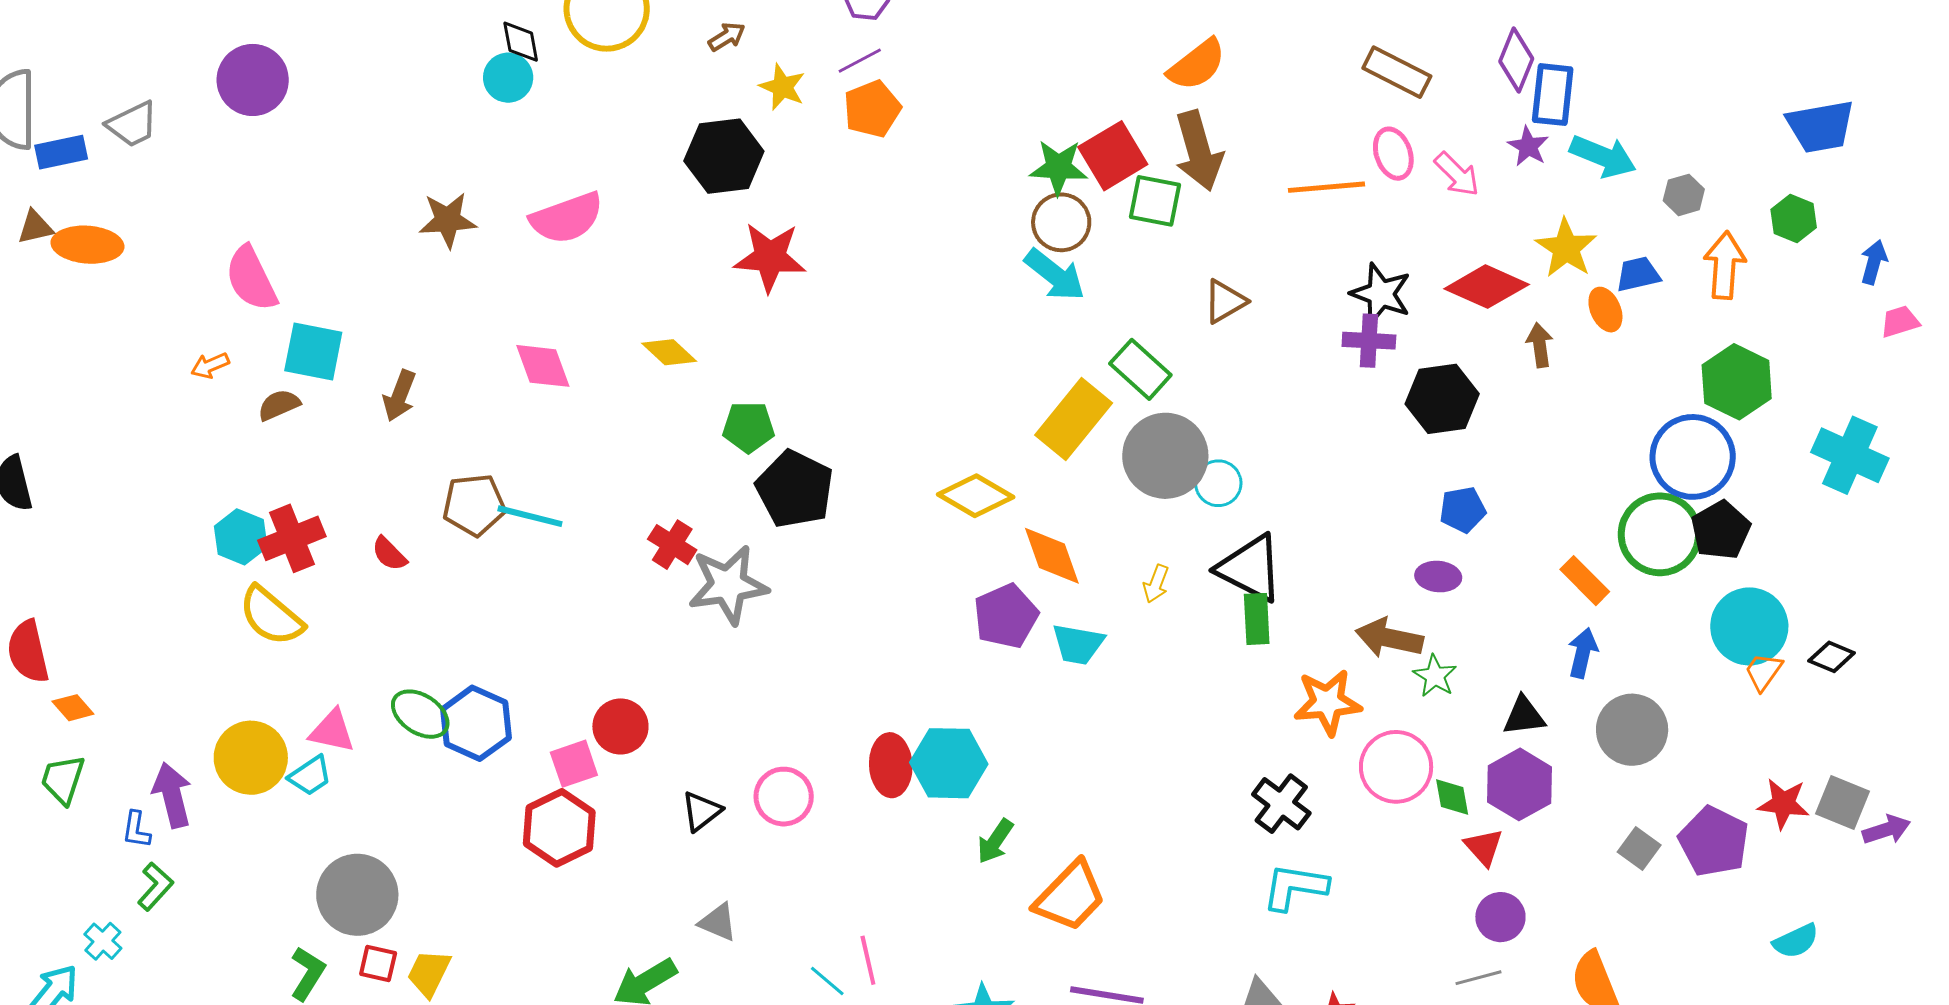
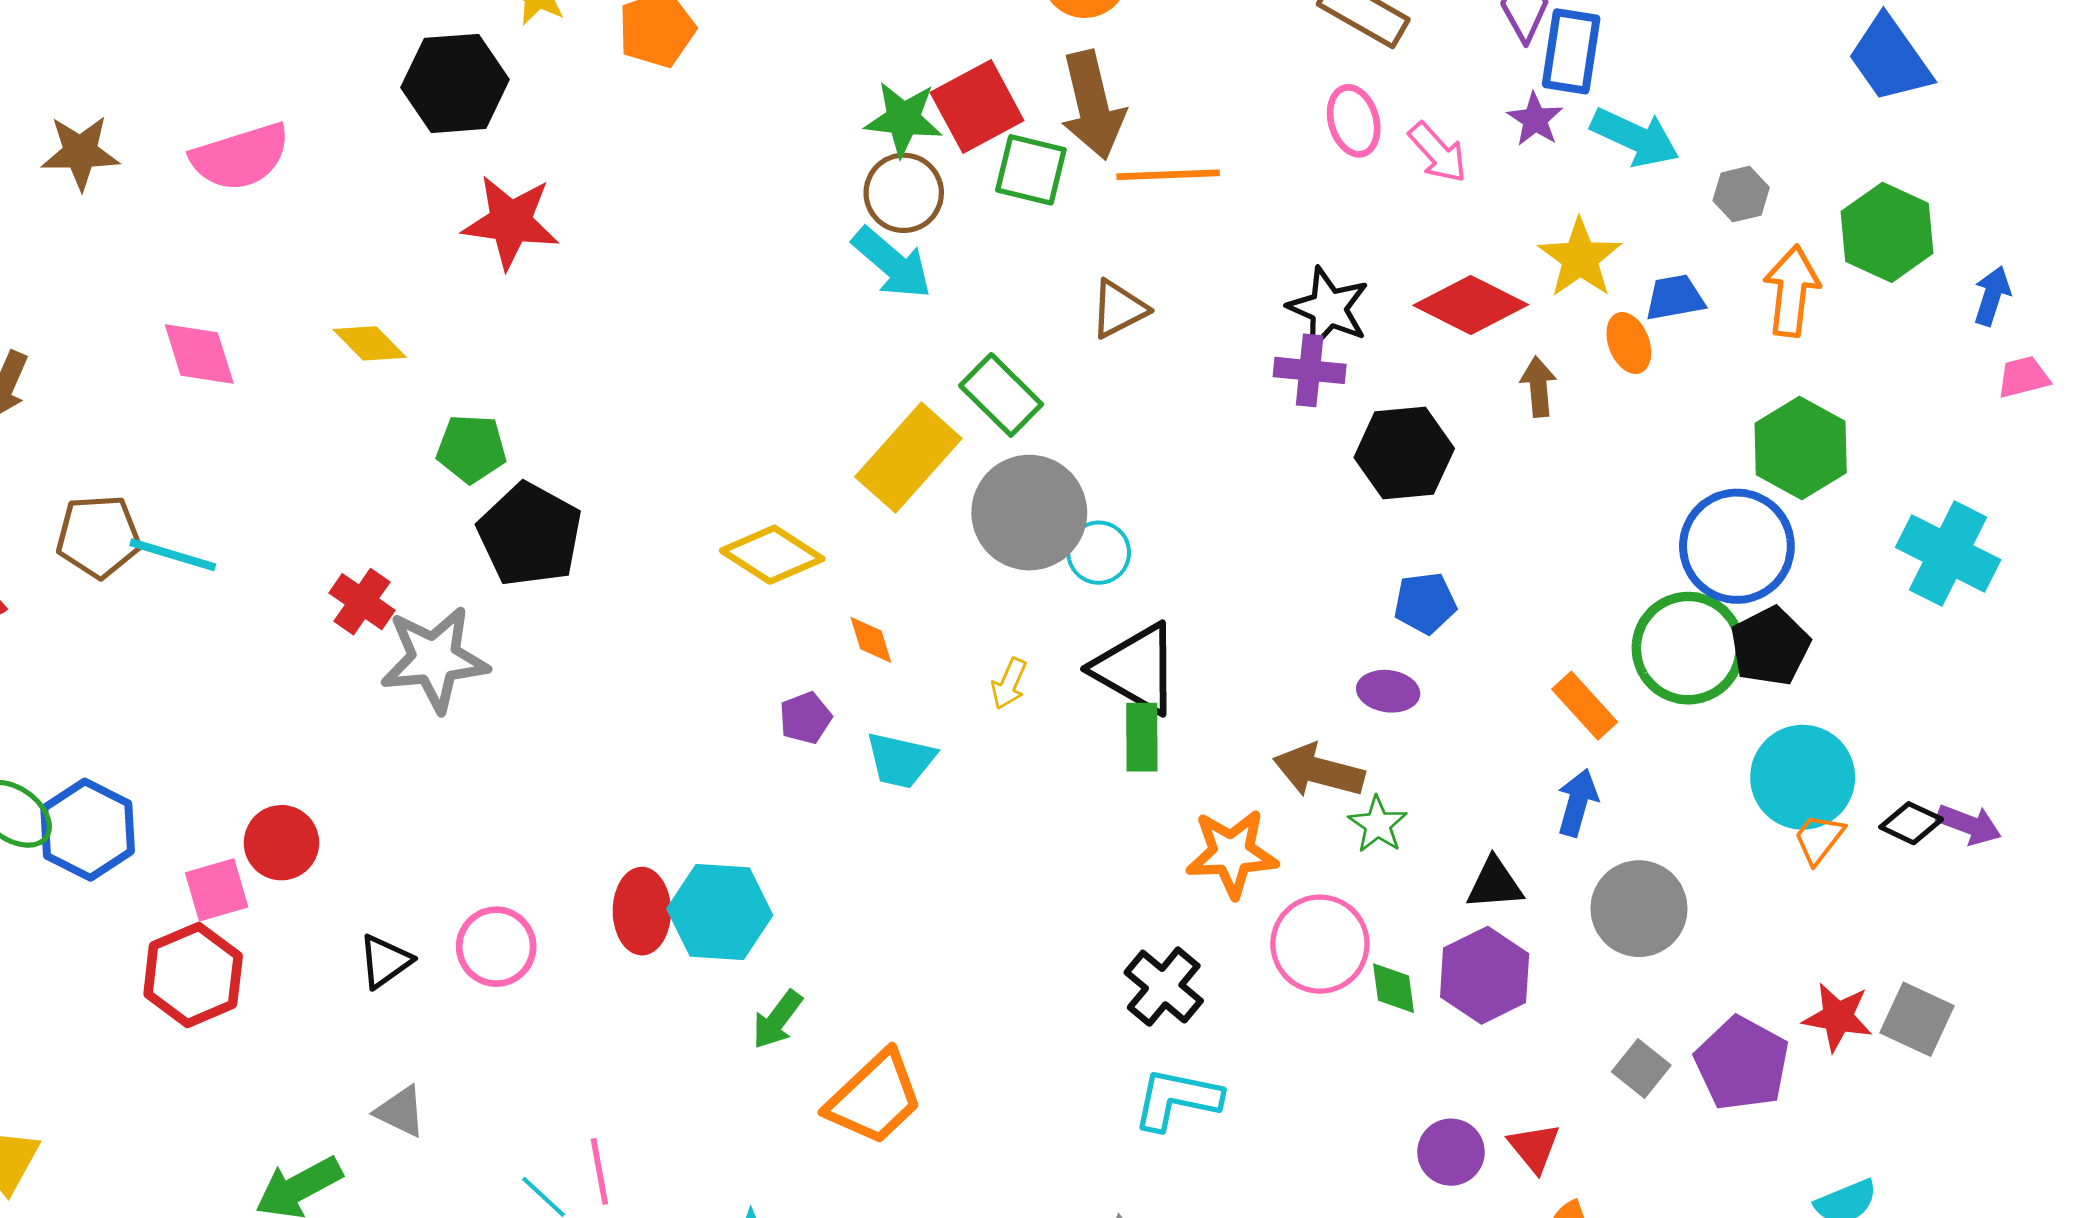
blue trapezoid: (1820, 126) -> (1890, 59), moved, turned 62
orange line: (1326, 187) -> (1168, 175), moved
green hexagon: (1794, 219) -> (1887, 232), size x1.5
orange diamond: (1052, 556) -> (871, 640), size x0.6
purple pentagon: (1006, 616) -> (805, 718), size x0.6
purple arrow: (1886, 830) -> (1969, 825), moved, turned 36
red triangle: (1484, 847) -> (1534, 1148), moved

